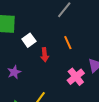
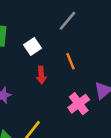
white square: (29, 40) -> (32, 47), moved

